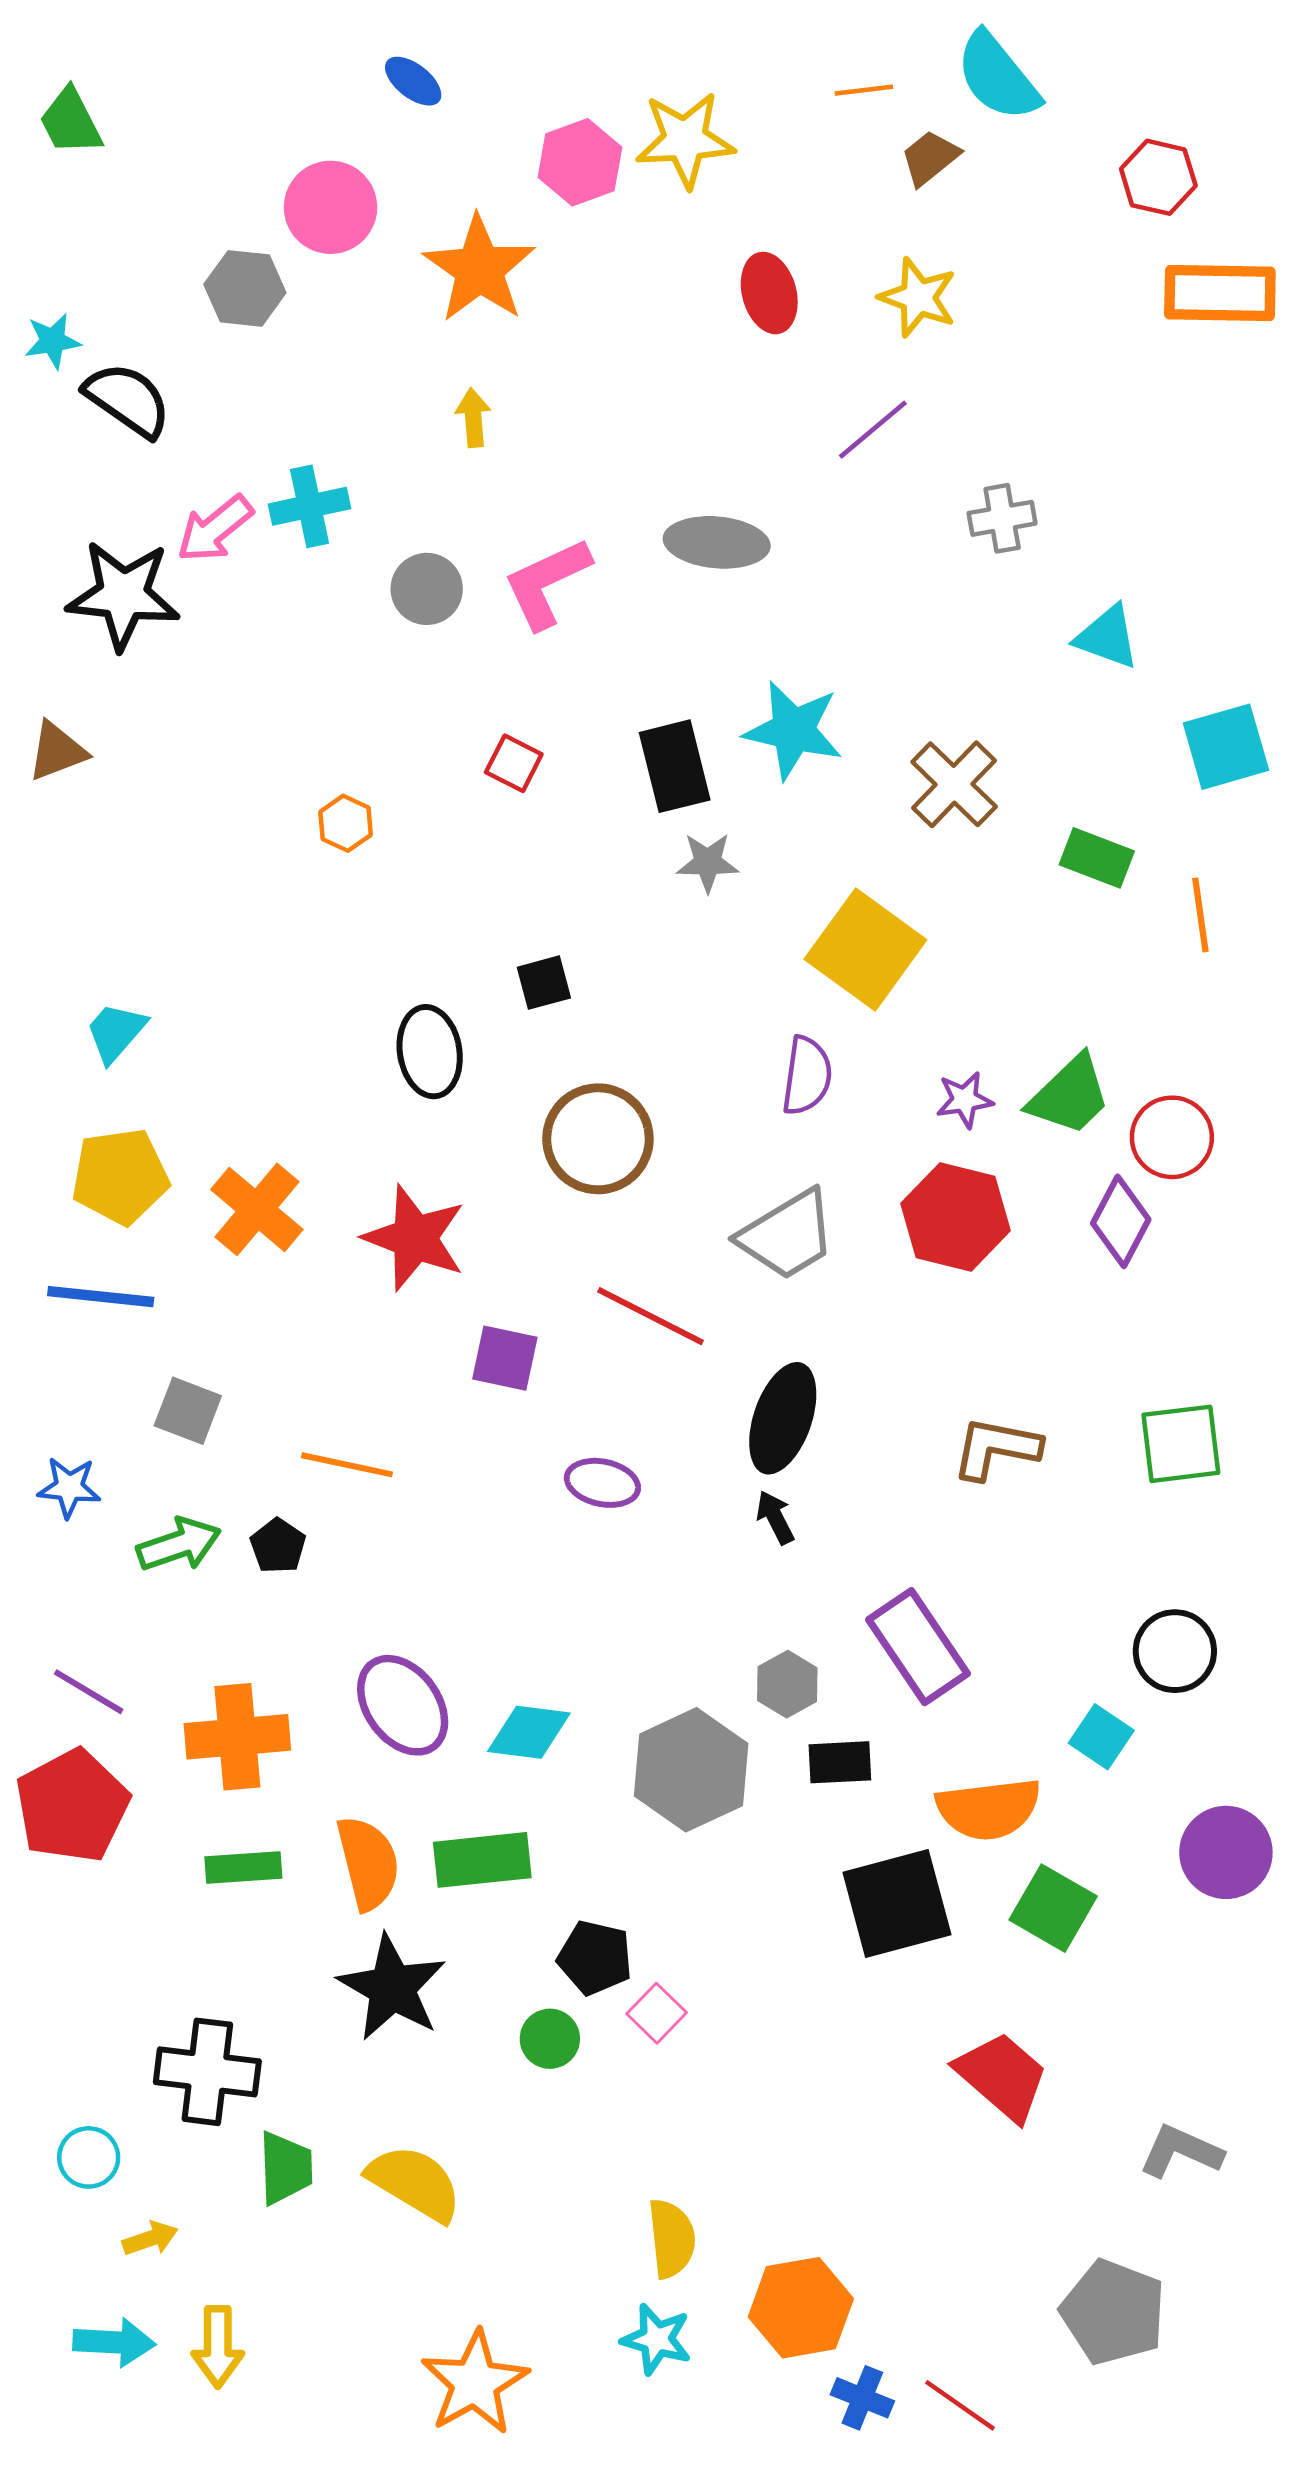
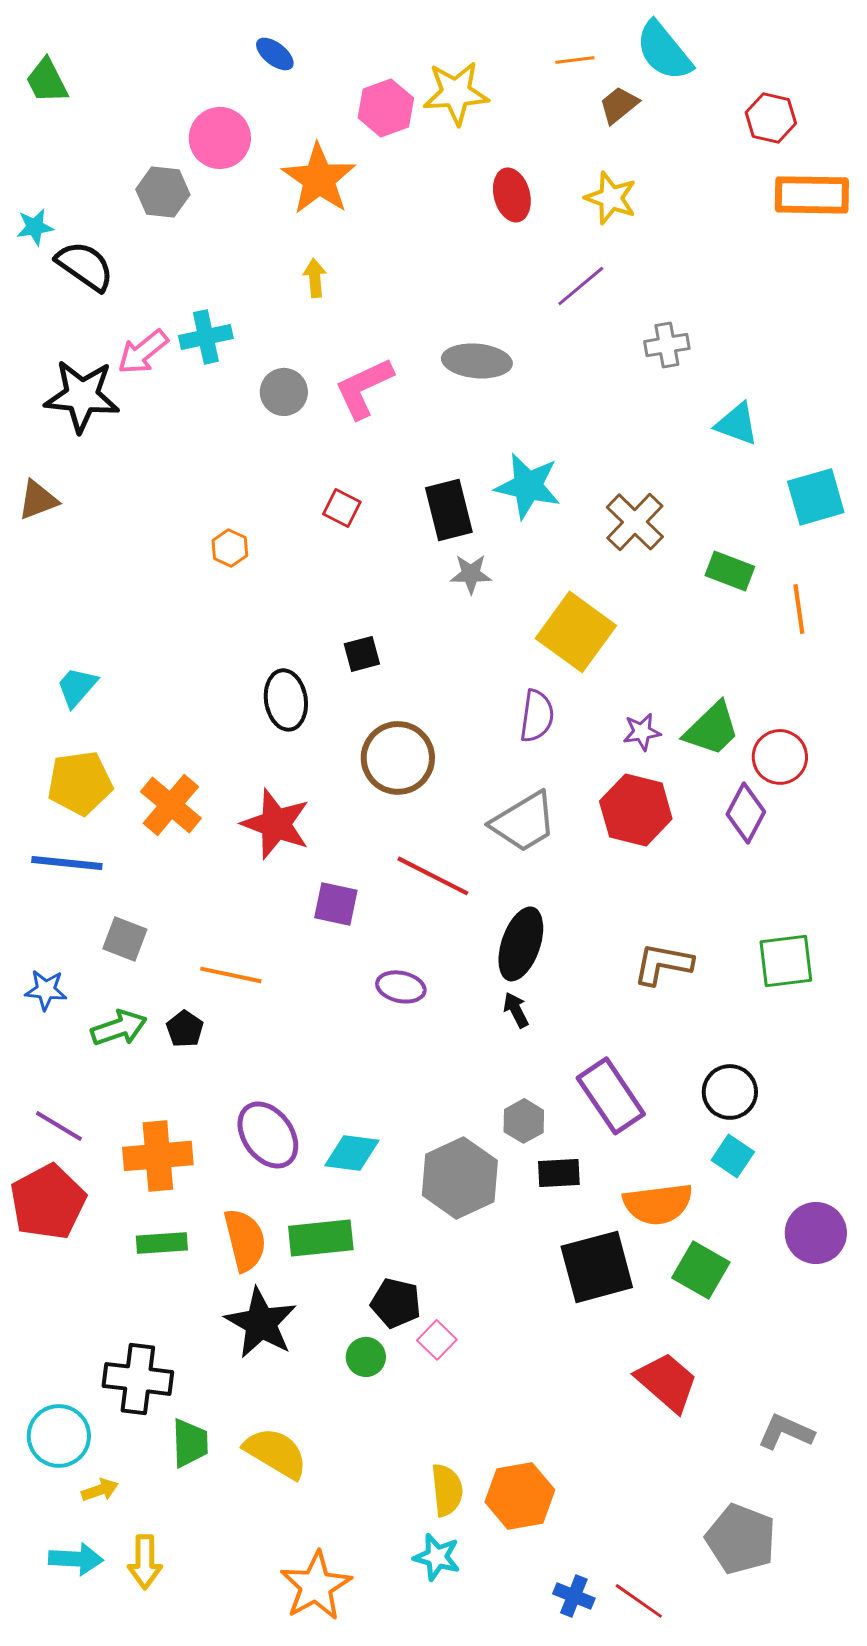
black circle: (1175, 1651) -> (730, 1092), moved
cyan circle: (89, 2157) -> (59, 1436), size x1.5
orange hexagon: (801, 2308) -> (520, 1496), moved

